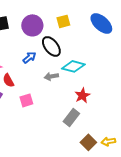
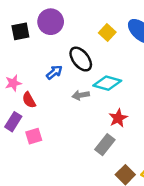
yellow square: (63, 21) -> (107, 33), moved, turned -32
purple circle: (32, 25) -> (51, 22), moved
pink square: (26, 100) -> (34, 136), moved

